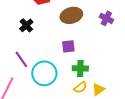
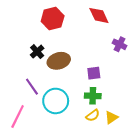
brown ellipse: (71, 15) -> (59, 61), moved
purple square: (68, 46) -> (94, 73), moved

